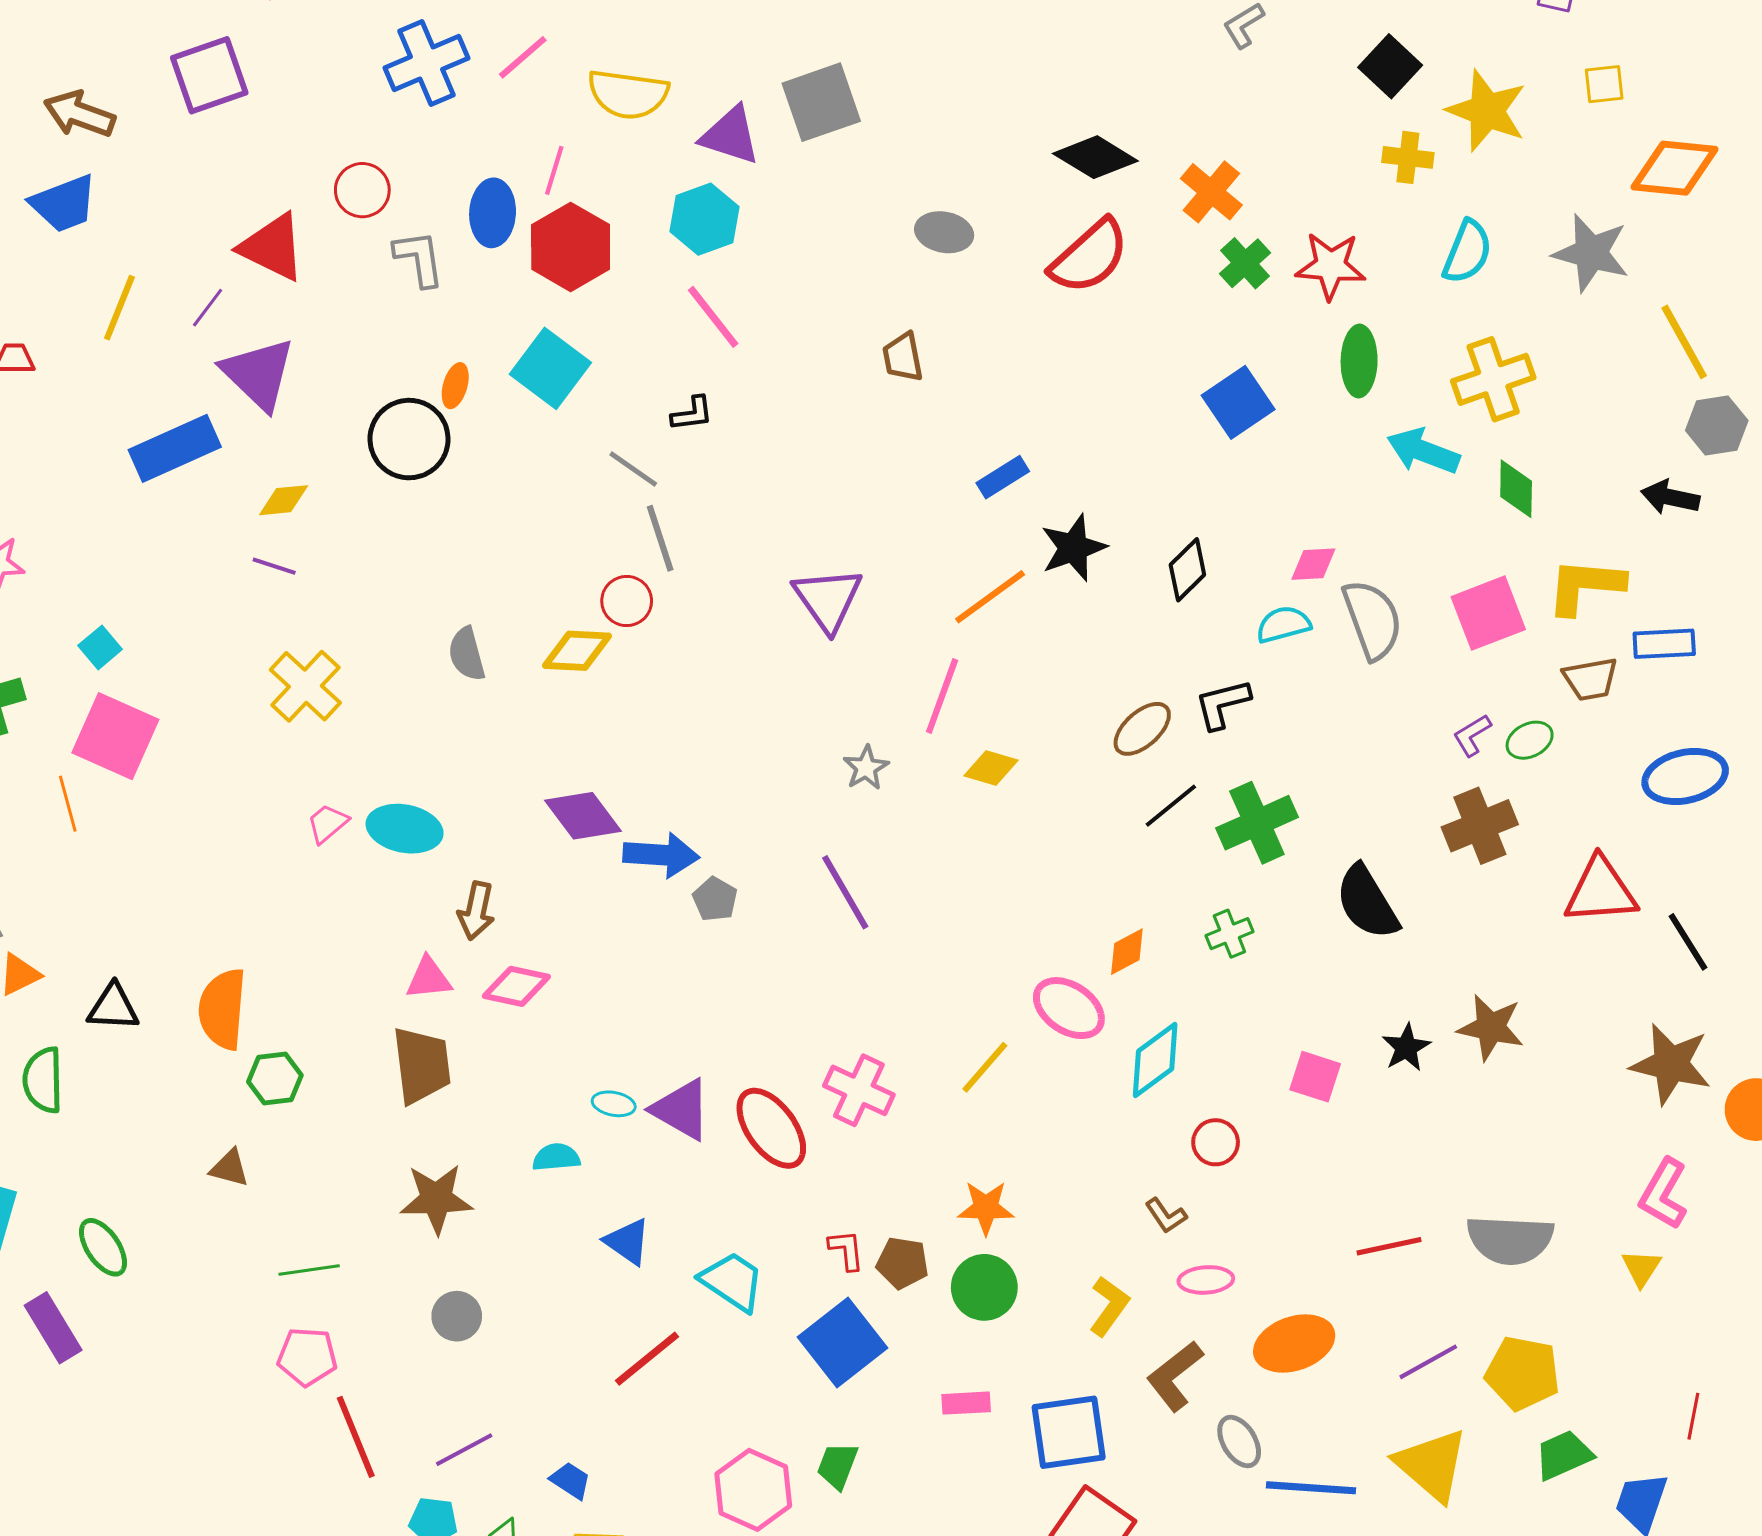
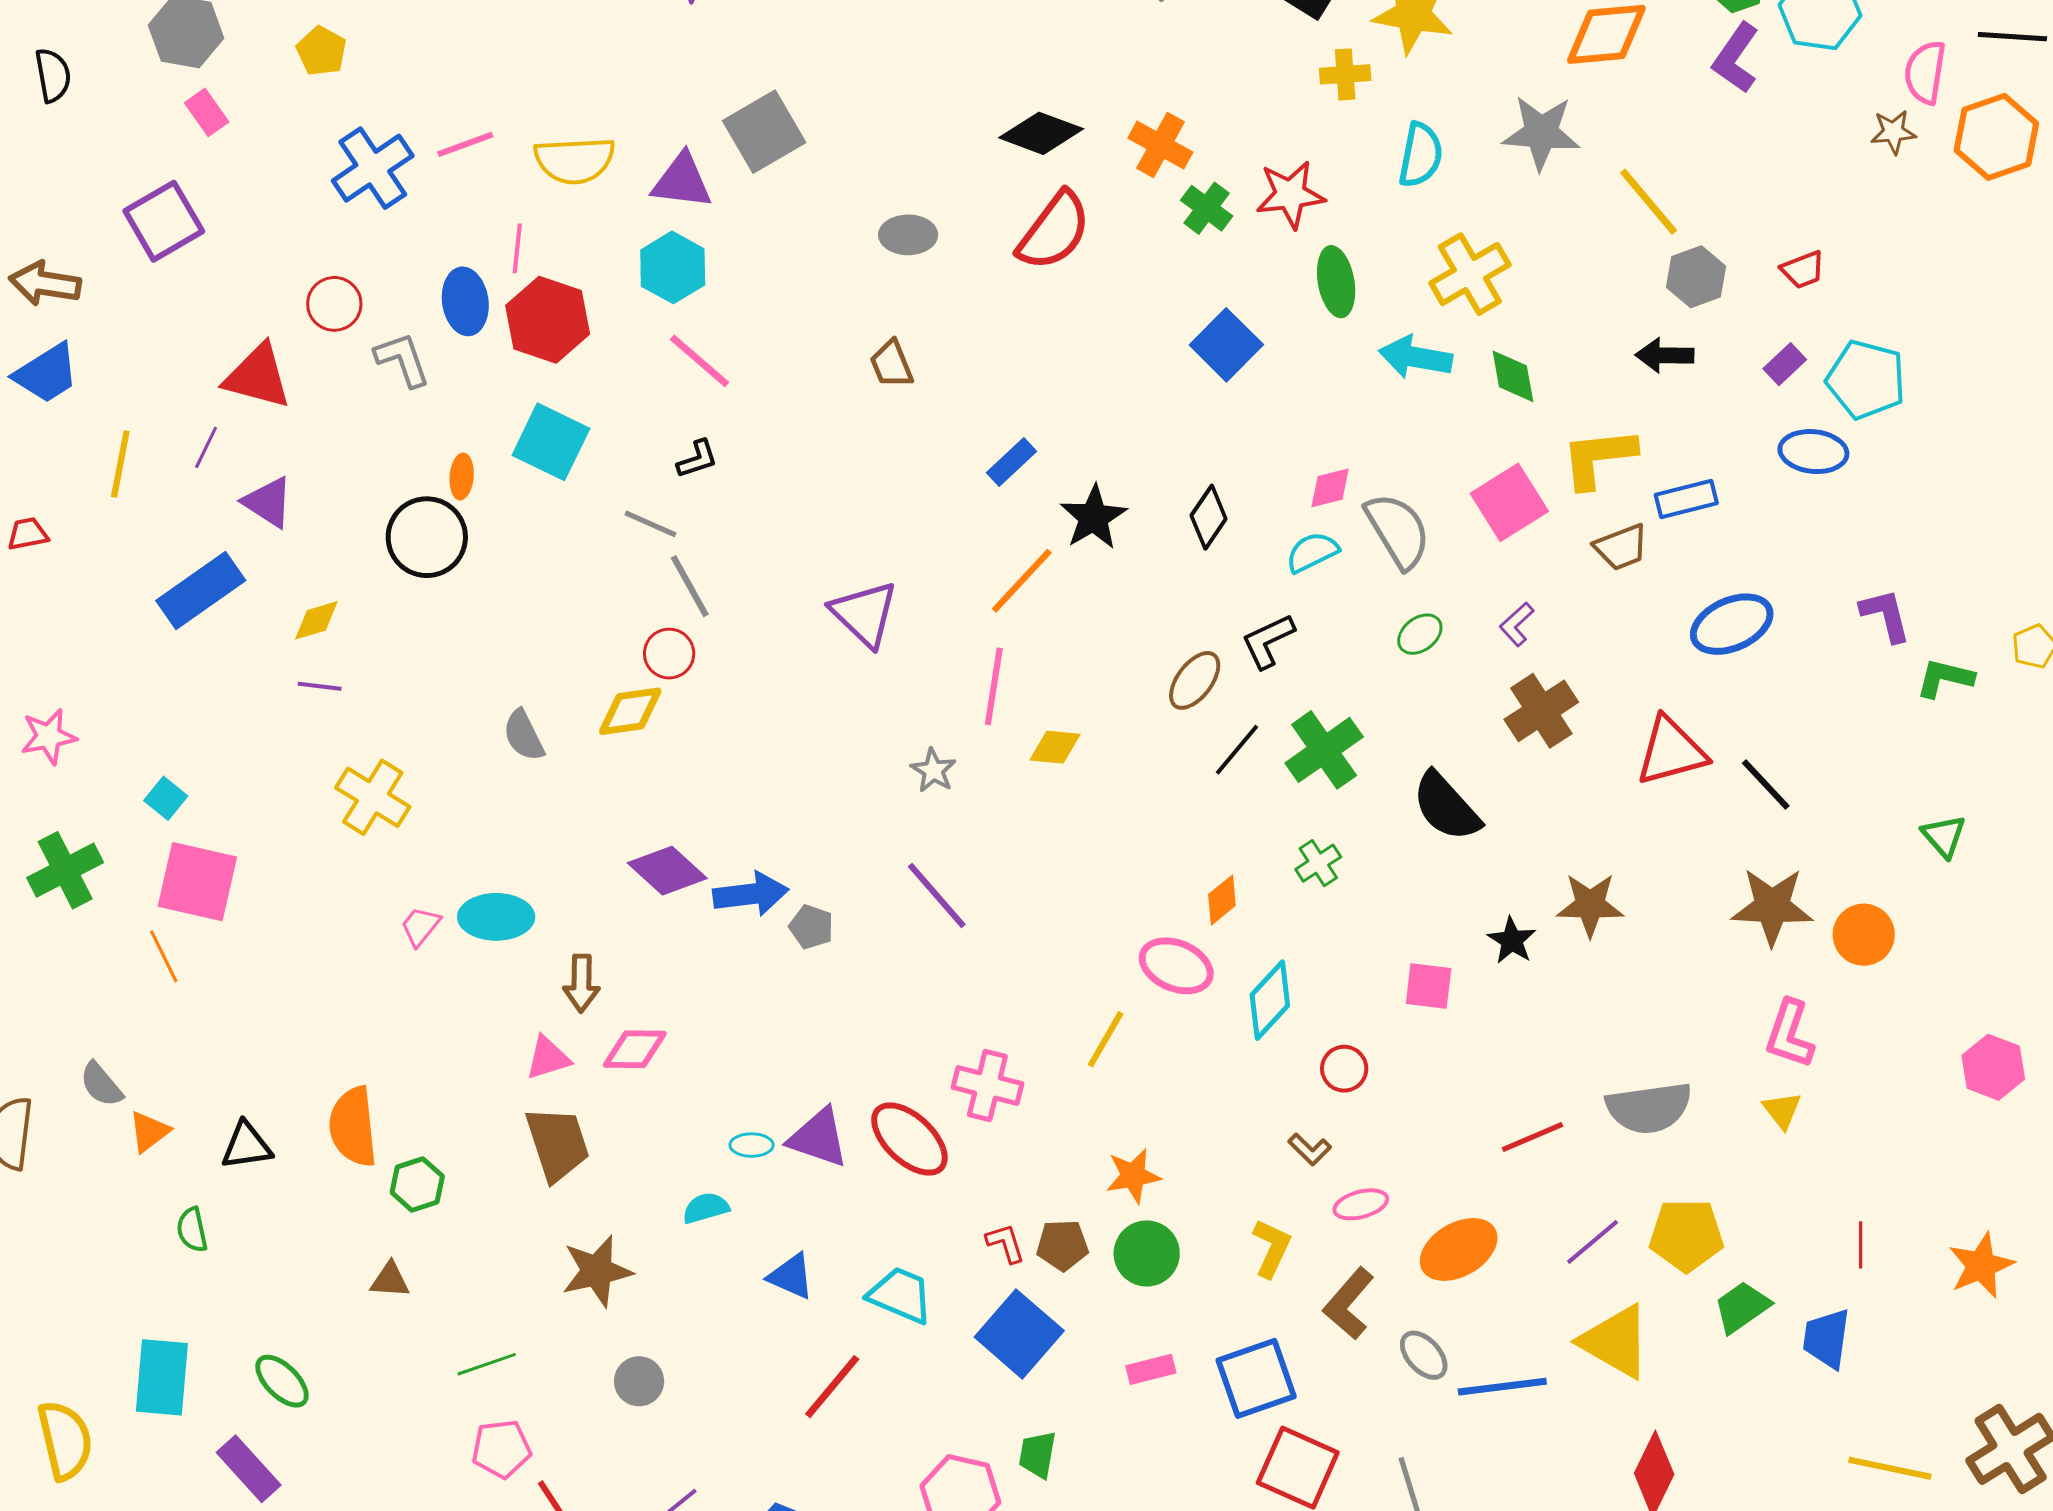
pink line: (523, 57) -> (465, 144), turned 32
purple triangle: (259, 374) -> (268, 502), size x0.7
green ellipse: (1530, 740) -> (1420, 634), moved
green semicircle: (43, 1080) -> (192, 1230), size x0.7

